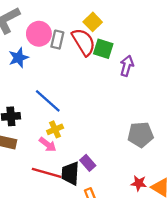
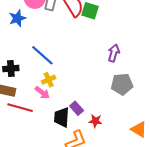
purple arrow: (127, 66) -> (114, 53), moved
red line: (47, 173) -> (20, 108), moved
red star: (139, 183) -> (95, 121), moved

